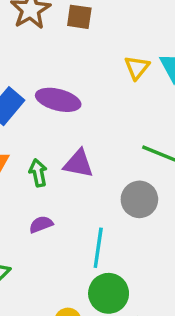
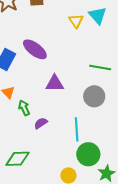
purple ellipse: (58, 100) -> (35, 49), turned 35
green arrow: (38, 173) -> (24, 108), moved

